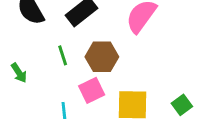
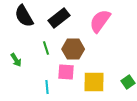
pink square: (92, 90) -> (66, 72), turned 30

